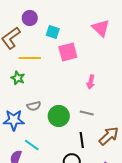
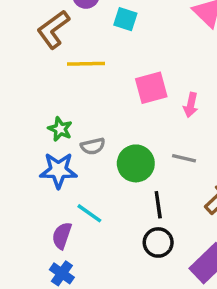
pink square: (68, 52) -> (151, 88), moved
green star: (18, 78) -> (60, 129), moved
black line: (82, 140) -> (158, 205), moved

